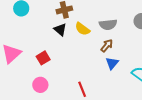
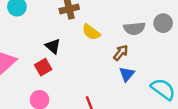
gray semicircle: (108, 25) -> (134, 28), moved
black triangle: (60, 30) -> (53, 46), moved

